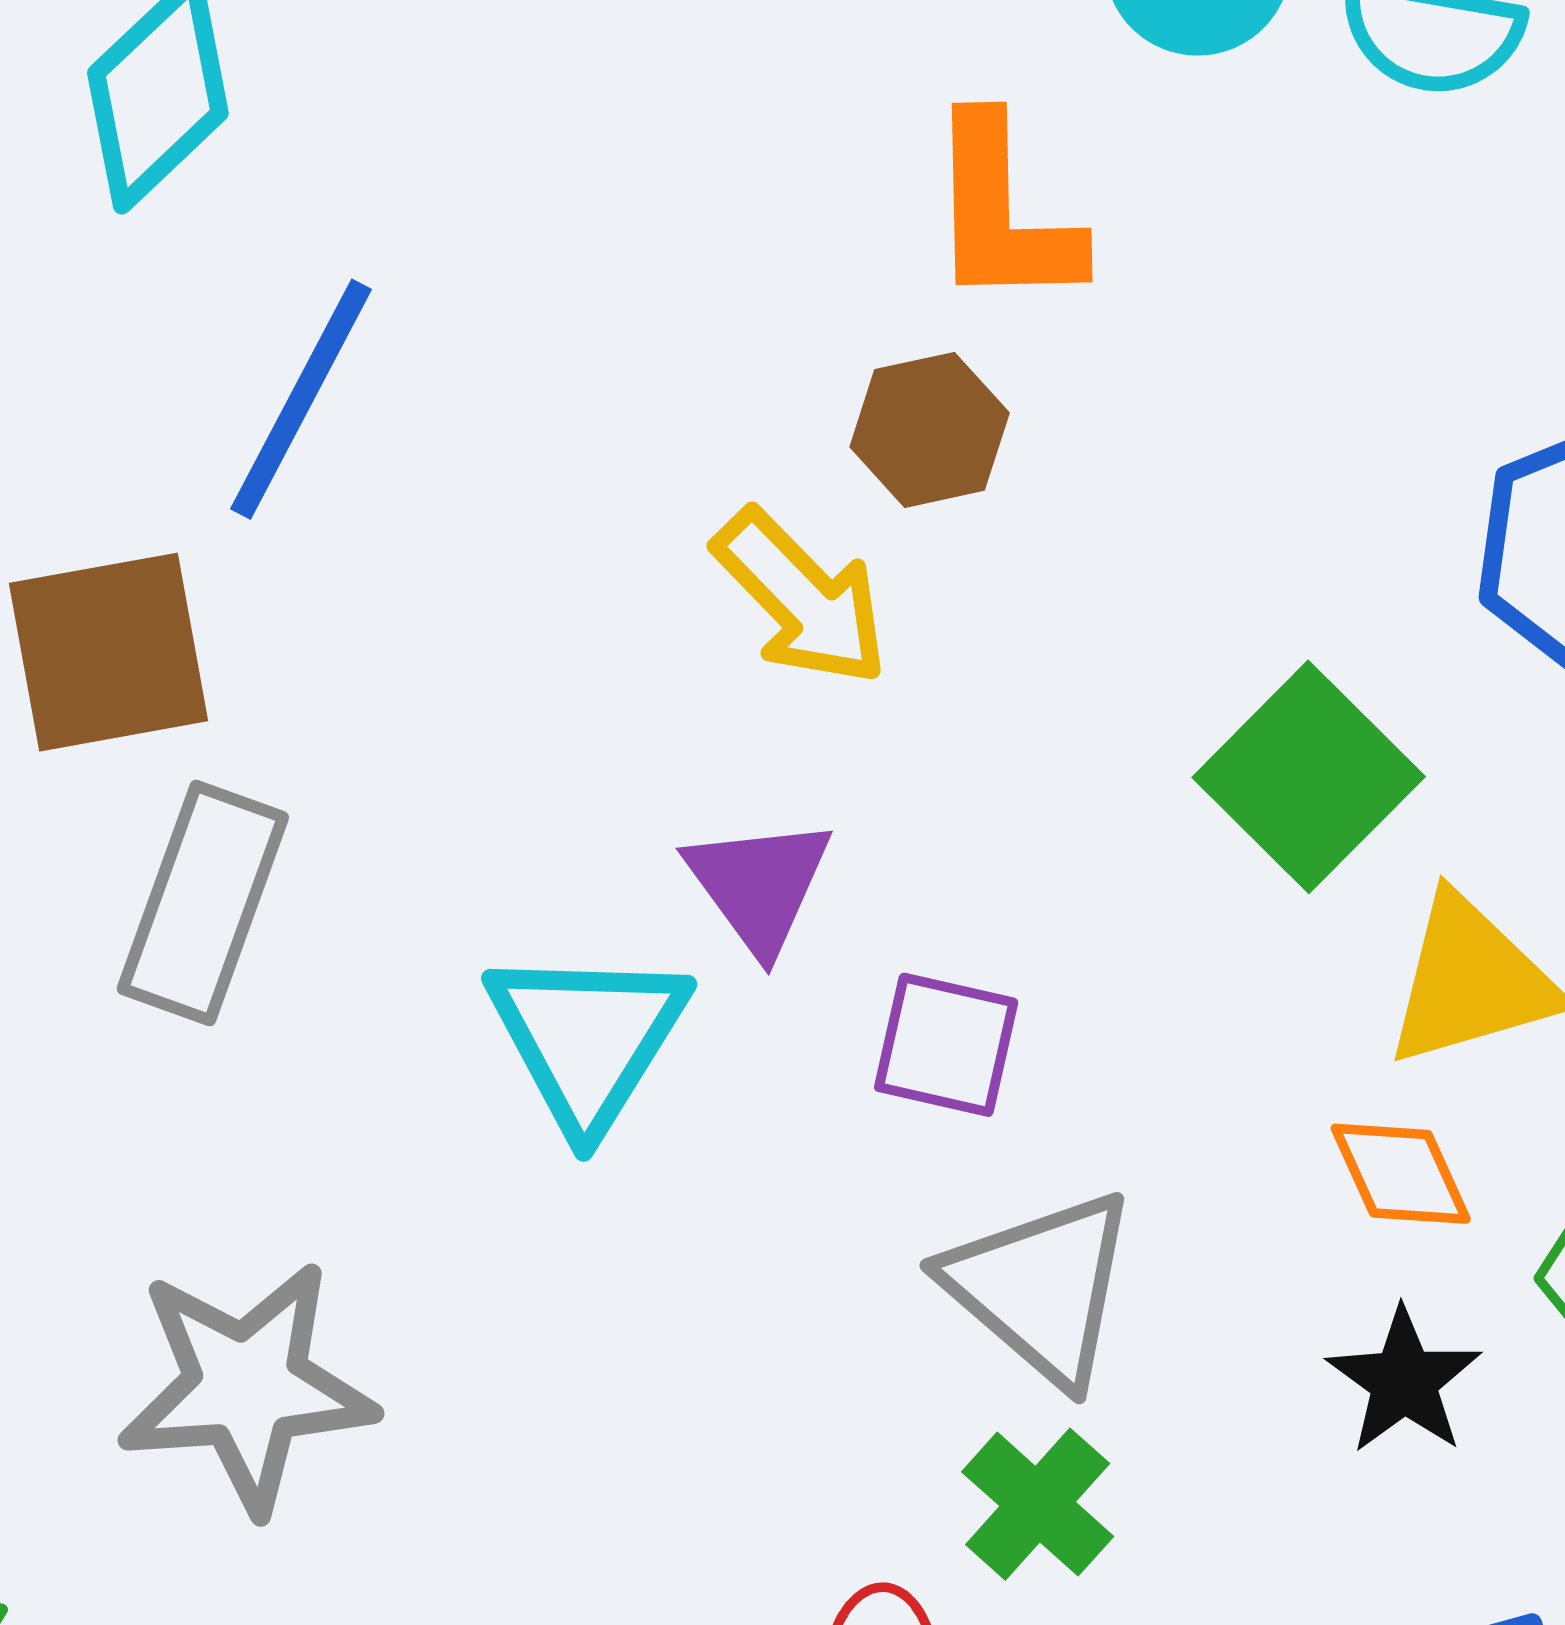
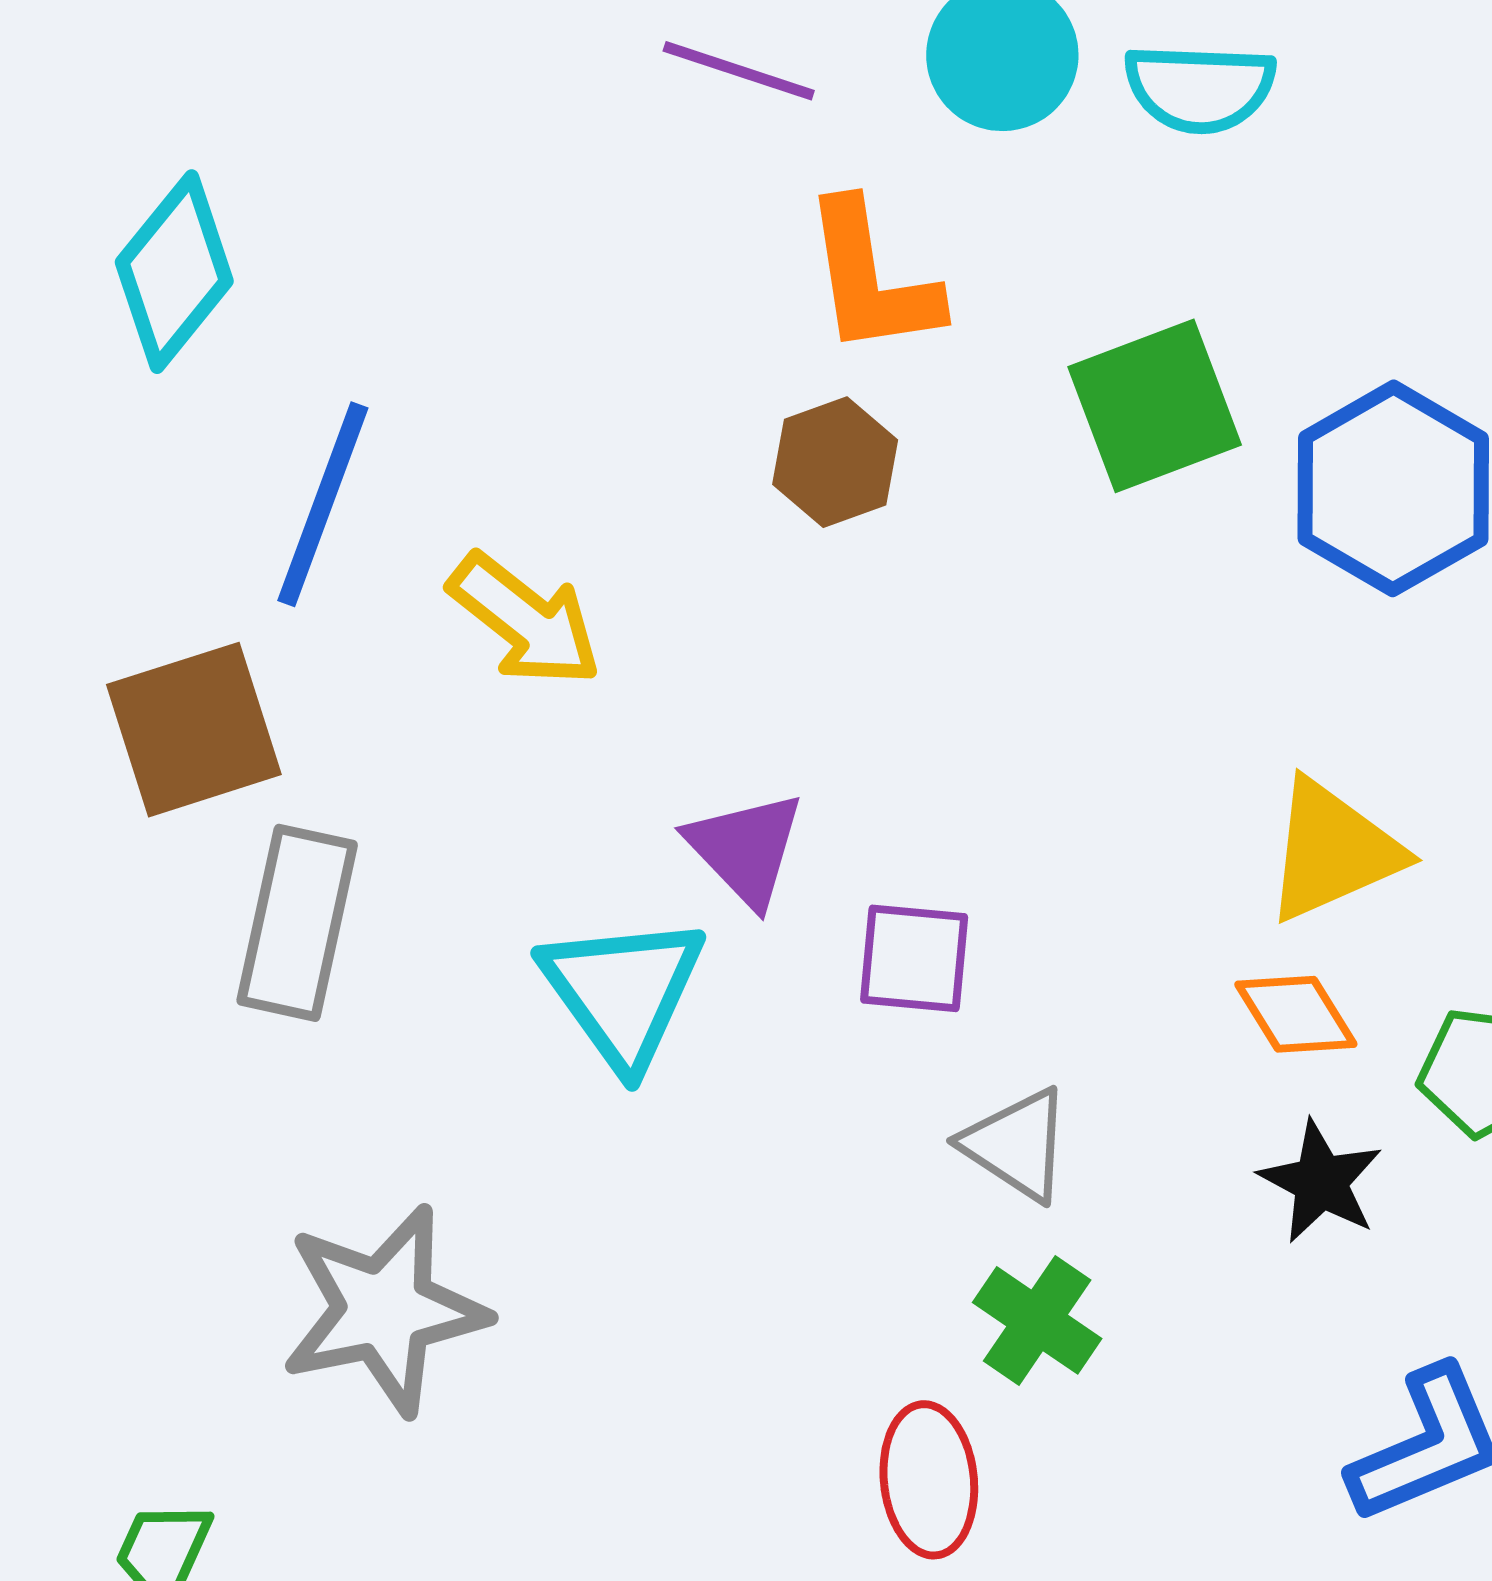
yellow arrow: (801, 598) -> (525, 620), moved
green square: (1309, 777) -> (1155, 406), moved, turned 32
gray triangle: (1041, 1287) -> (1017, 1145), size x0.7

